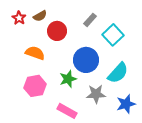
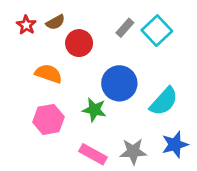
cyan square: (113, 35) -> (157, 31), moved
green star: (68, 79) -> (94, 110), turned 30
gray star: (96, 94) -> (133, 151), moved

